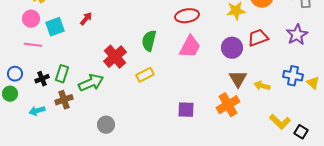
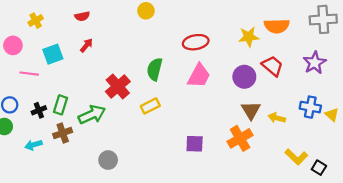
pink circle: (31, 19) -> (13, 45), moved
red trapezoid: (258, 38) -> (272, 66), turned 60

